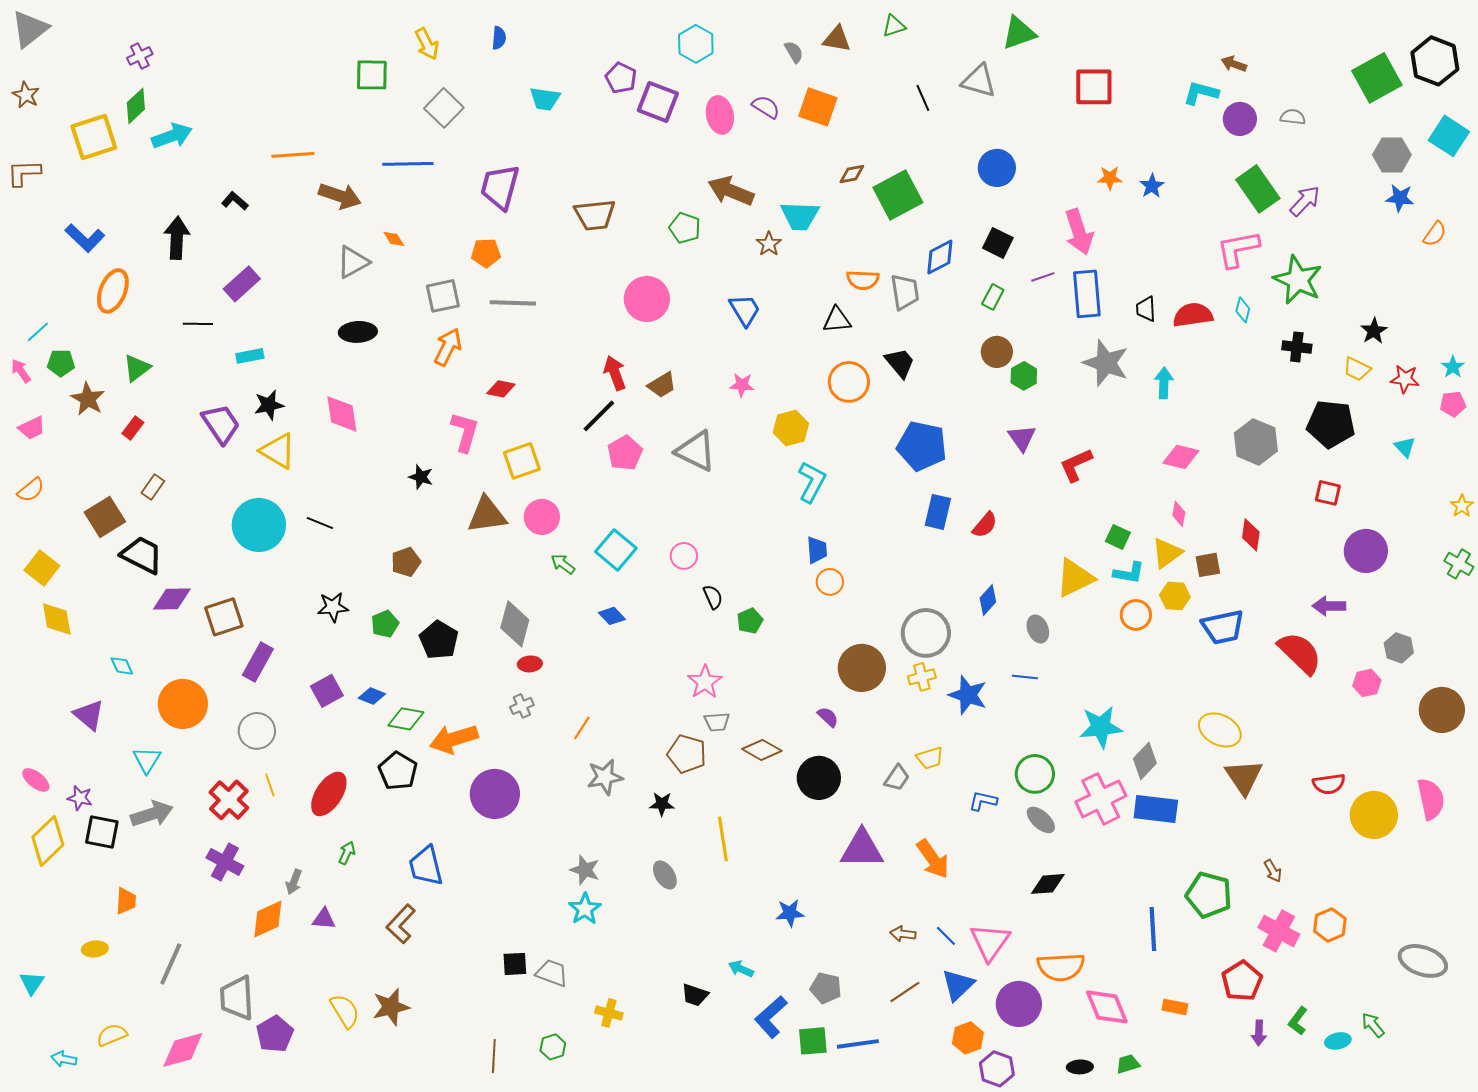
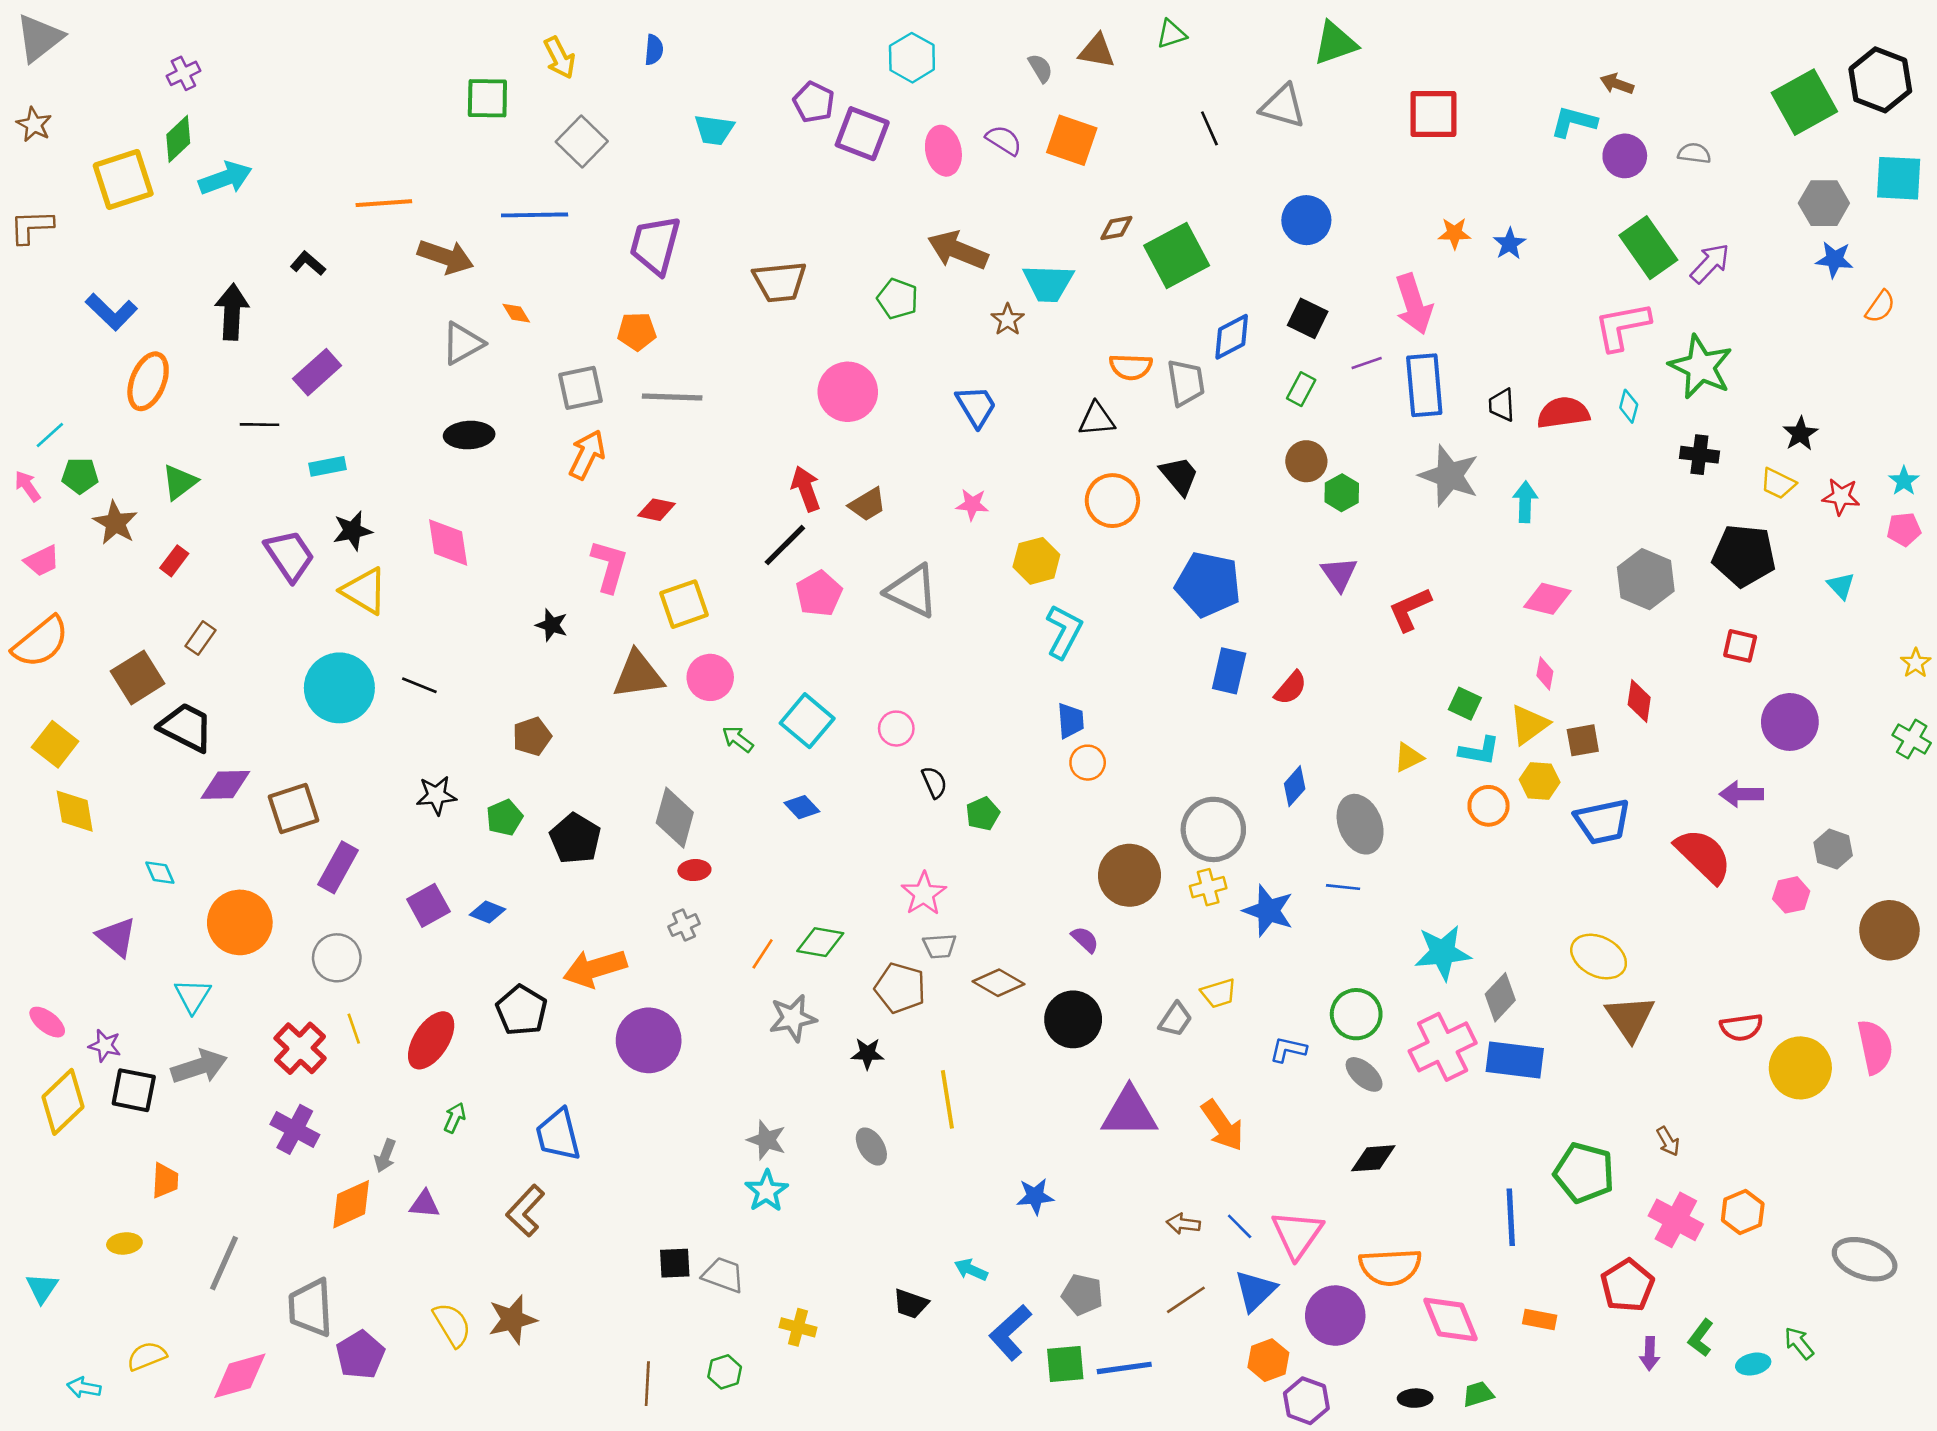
cyan square: (1449, 136) -> (1899, 178), turned -30
orange semicircle: (31, 490) -> (41, 642), size x1.6
yellow triangle: (1075, 578) -> (1409, 757), size x0.6
gray ellipse: (1038, 629) -> (1360, 824), size x1.6
green diamond: (406, 719) -> (820, 942), moved

